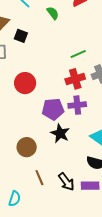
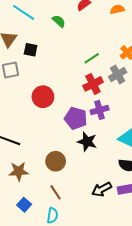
purple pentagon: (53, 109) -> (76, 118), turned 30
brown line: (39, 178) -> (56, 192), moved
black arrow: (66, 182) -> (102, 189), turned 108

